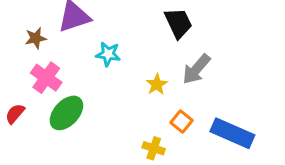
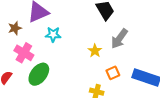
cyan star: (108, 54) -> (53, 34), moved
orange square: (181, 121) -> (113, 73), turned 32

